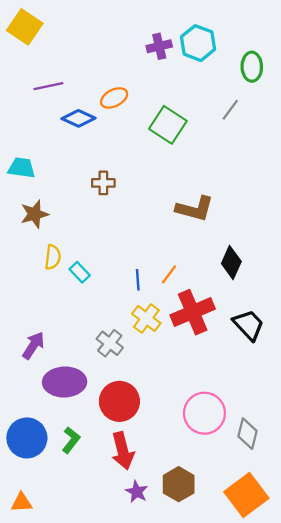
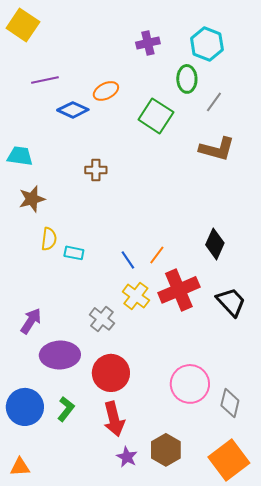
cyan hexagon: (198, 43) -> (207, 44), moved
green ellipse: (252, 67) -> (187, 79), moved
brown L-shape: (195, 209) -> (217, 149), moved
cyan rectangle: (80, 272) -> (74, 253), turned -36
blue line: (138, 280) -> (128, 260), turned -30

